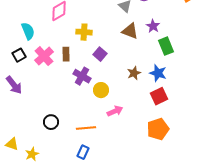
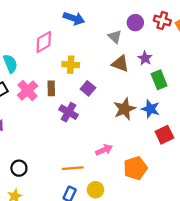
brown star: (134, 73) -> (125, 109), size x1.5
yellow circle: (101, 90) -> (95, 190), moved
red square: (159, 96) -> (164, 135), moved
black circle: (51, 122) -> (19, 168), moved
orange pentagon: (158, 129) -> (135, 168), moved

